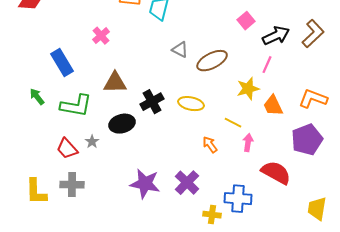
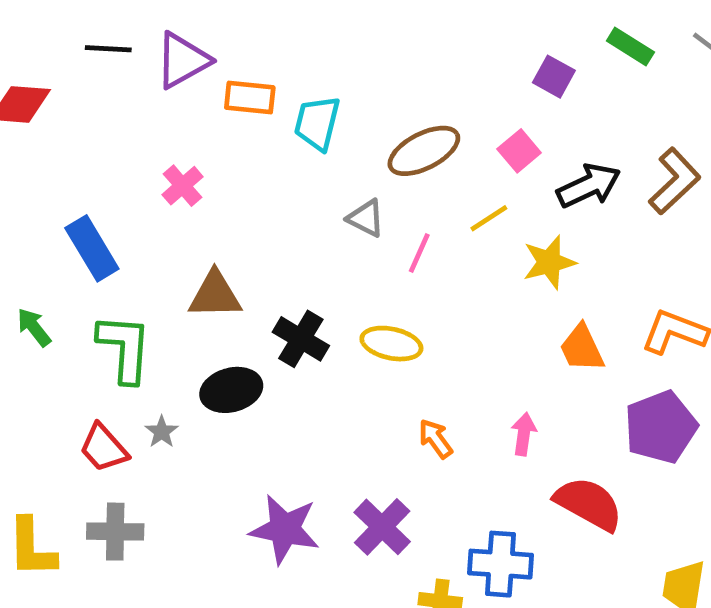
brown ellipse: (212, 61) -> (424, 151), moved
pink line: (267, 65) -> (419, 253), moved
yellow star: (248, 89) -> (549, 262), moved
black cross: (152, 102) -> (301, 339), turned -30
green L-shape: (76, 106) -> (124, 348), turned -96
yellow line: (233, 123) -> (489, 218), moved, turned -60

